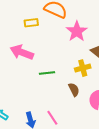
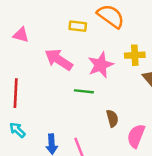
pink star: (77, 31) -> (101, 65), moved
yellow cross: (83, 68) -> (135, 55), moved

